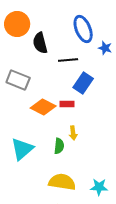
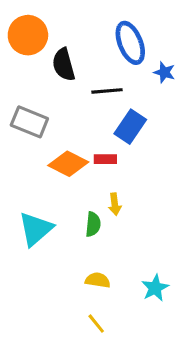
yellow semicircle: (62, 182) -> (98, 280), size x0.6
cyan star: (99, 187) -> (155, 288), turned -30

